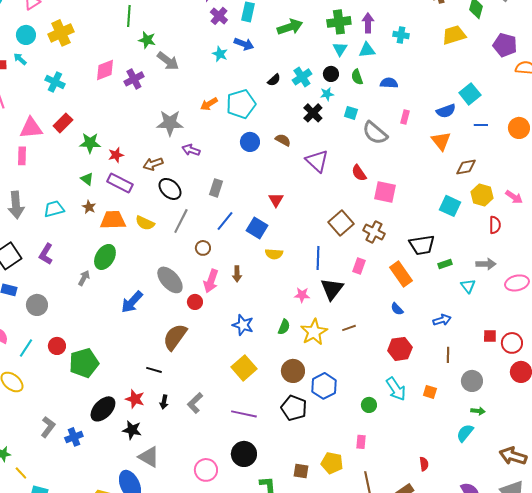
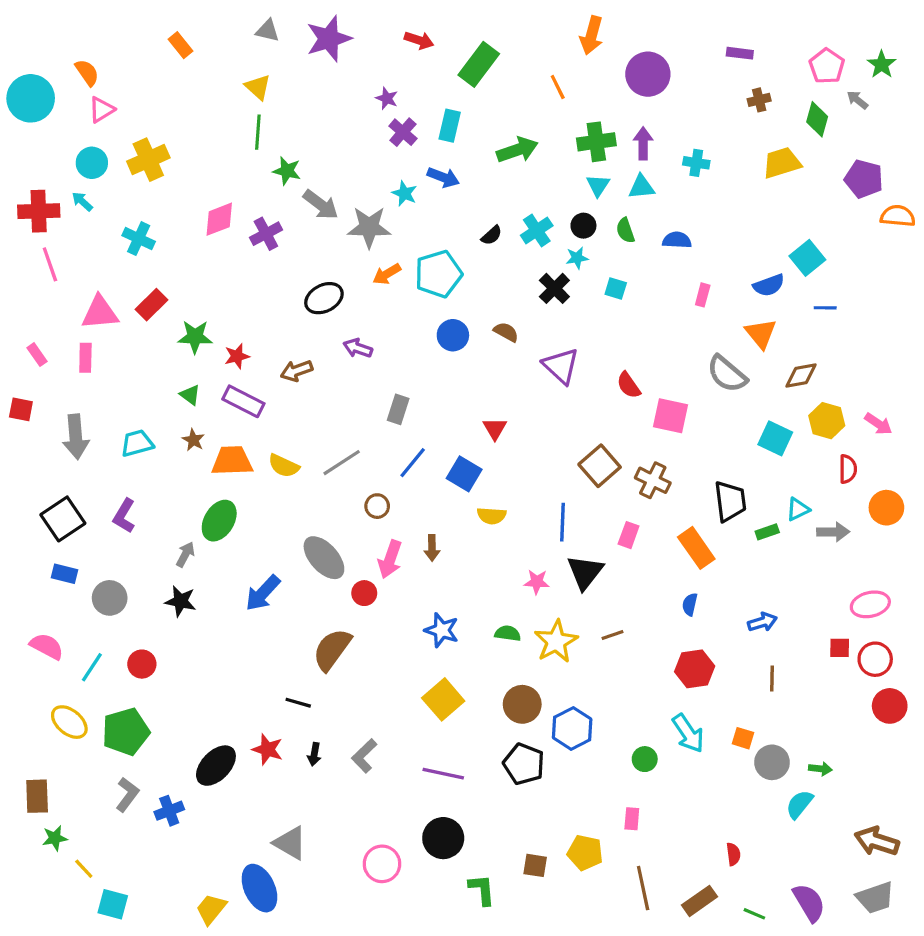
gray star: (170, 123) -> (369, 227), moved
orange circle: (519, 128) -> (886, 508), moved
gray semicircle: (375, 133) -> (727, 374), moved
black ellipse: (170, 189) -> (324, 298), moved, turned -70
gray line: (181, 221) -> (342, 463), turned 30
black trapezoid: (422, 245) -> (730, 501), turned -88
pink ellipse: (517, 283) -> (870, 604), moved
cyan triangle: (468, 286) -> (798, 509), moved, turned 42
blue semicircle: (397, 309) -> (690, 604), turned 56
green semicircle: (284, 327) -> (508, 633), turned -105
green pentagon: (84, 363) -> (126, 732), moved
gray circle: (472, 381) -> (772, 762), moved
black star: (132, 430) -> (181, 601), moved

